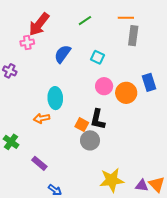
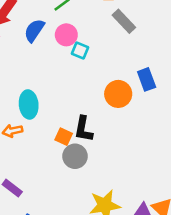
gray rectangle: (133, 36) -> (124, 21), turned -48
blue semicircle: (62, 54) -> (34, 30), moved
pink circle: (104, 86) -> (66, 35), moved

